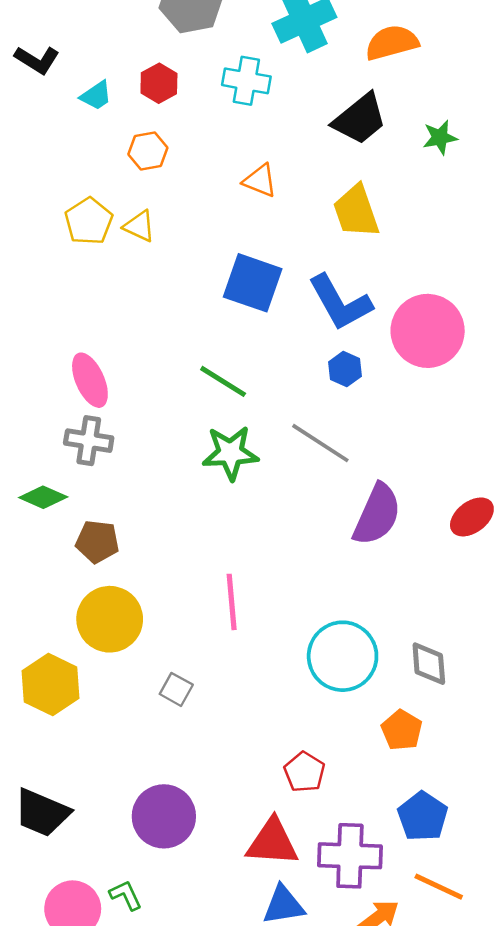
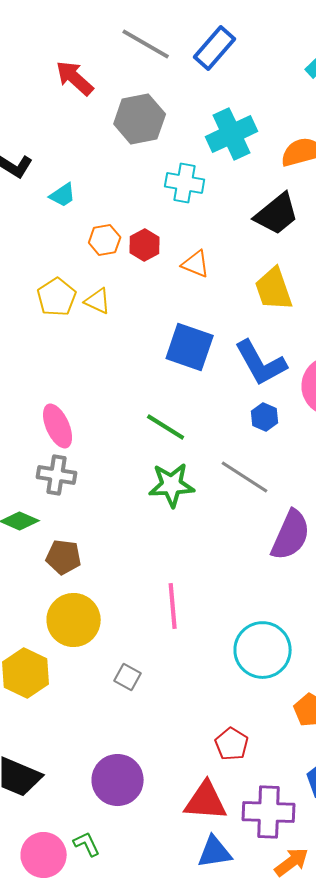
red hexagon: (159, 83) -> (145, 245), moved

